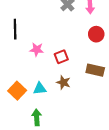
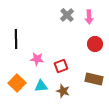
cyan triangle: (40, 89) -> (41, 86), moved
orange square: (17, 91) -> (17, 83), moved

